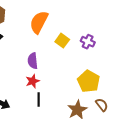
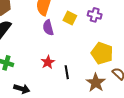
purple semicircle: (33, 61) -> (48, 28), moved
black line: (39, 99) -> (67, 72), moved

